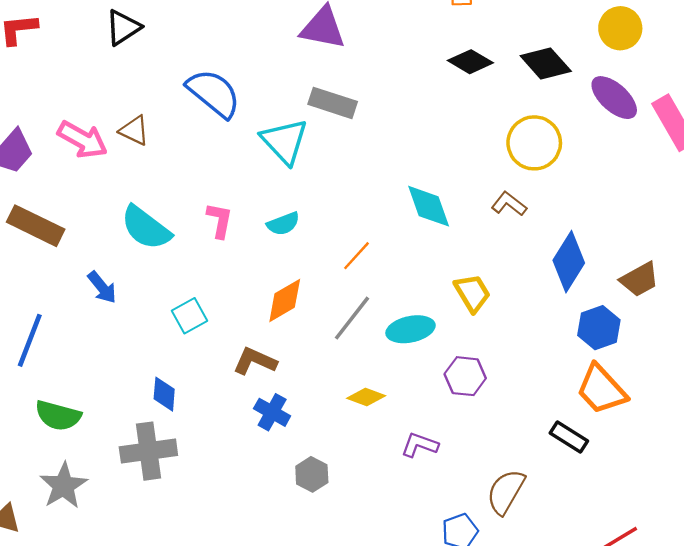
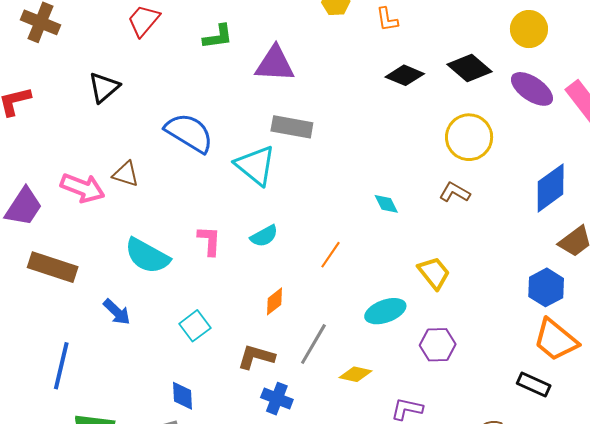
cyan diamond: (429, 206) -> (386, 204), size x0.6
blue diamond: (569, 262) -> (551, 188), moved, turned 30
orange diamond: (285, 300) -> (274, 301), size x0.7
gray line: (352, 318) -> (313, 344), moved

